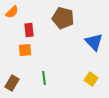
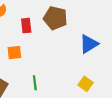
red rectangle: (29, 30) -> (26, 26), moved
blue triangle: (94, 42) -> (89, 44), turned 42

